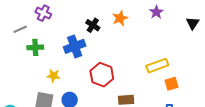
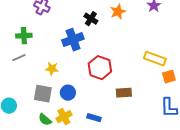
gray line: (20, 29) -> (19, 58), moved
green cross: (35, 47) -> (24, 36), moved
yellow rectangle: (157, 66) -> (155, 59), turned 40

